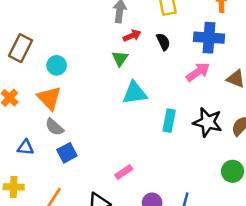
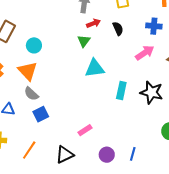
blue cross: (209, 38) -> (154, 26), size x0.7

